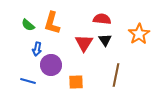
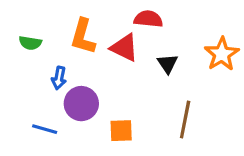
red semicircle: (102, 19) -> (148, 19), moved
green semicircle: (28, 25) -> (30, 43), moved, turned -32
red triangle: (84, 43) -> (124, 48), moved, turned -36

